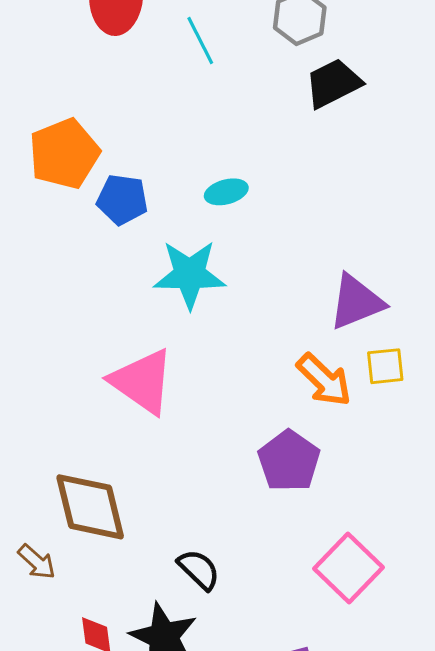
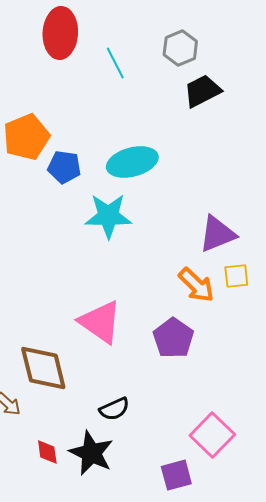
cyan ellipse: (226, 192) -> (132, 162), size x1.8
pink triangle: (142, 381) -> (100, 322), moved
pink square: (349, 568) -> (212, 435), moved
black semicircle: (199, 569) -> (114, 409), turned 112

